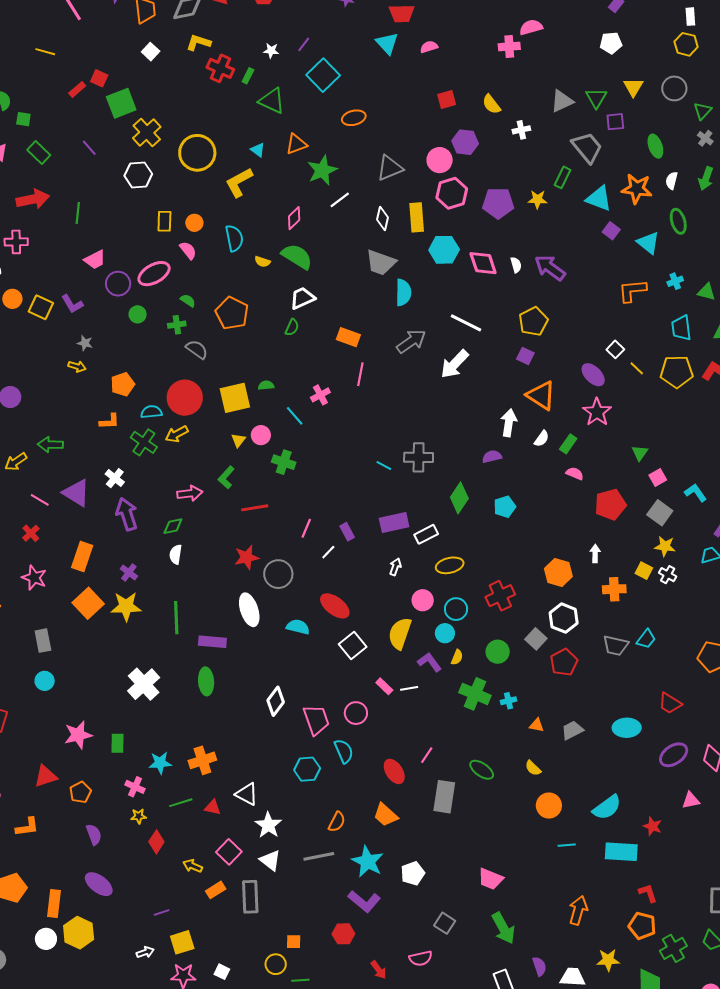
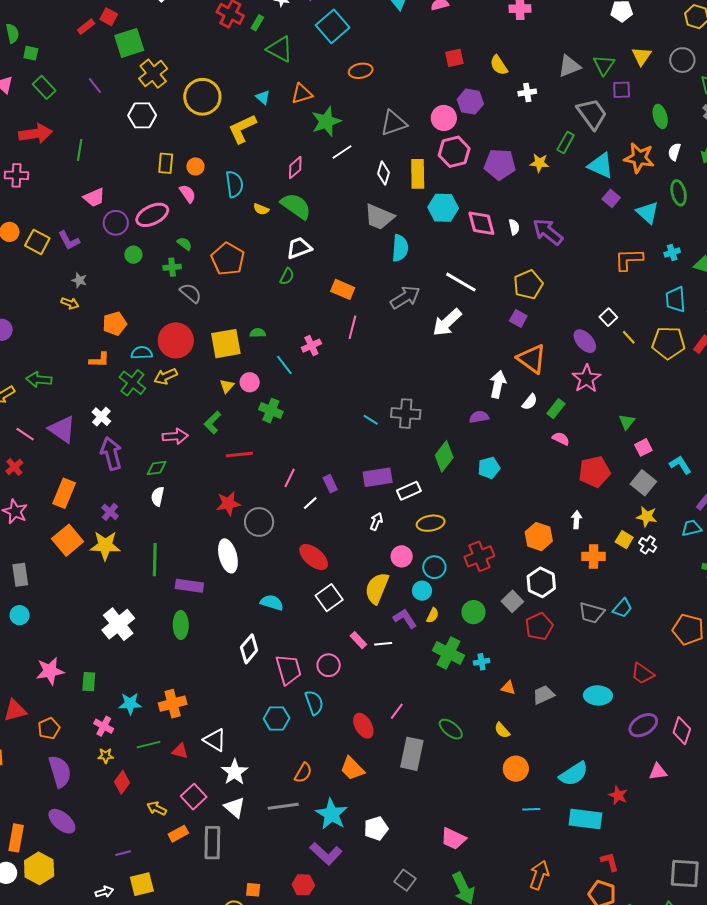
cyan semicircle: (298, 627) -> (272, 603), moved
purple semicircle: (94, 835) -> (60, 771), size x1.5

